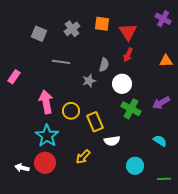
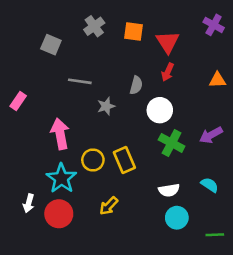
gray cross: (72, 29) -> (94, 26), moved
gray star: (89, 81) -> (106, 106), moved
yellow circle: (71, 111) -> (93, 160), moved
white semicircle: (112, 141) -> (169, 190), moved
white arrow: (22, 168) -> (29, 203), moved, turned -88

